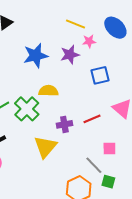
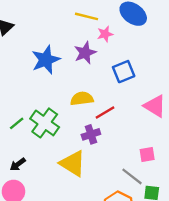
yellow semicircle: (48, 91) -> (82, 99), moved
red line: (92, 119) -> (105, 112), moved
yellow triangle: (45, 147) -> (73, 163), turned -30

